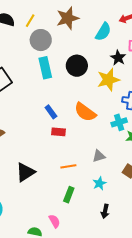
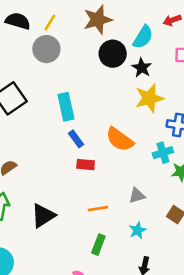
gray circle: (41, 40) -> (46, 49), moved
black star: (118, 58) -> (142, 68), moved
black circle: (77, 66) -> (113, 54), moved
cyan rectangle: (45, 68) -> (66, 107), moved

